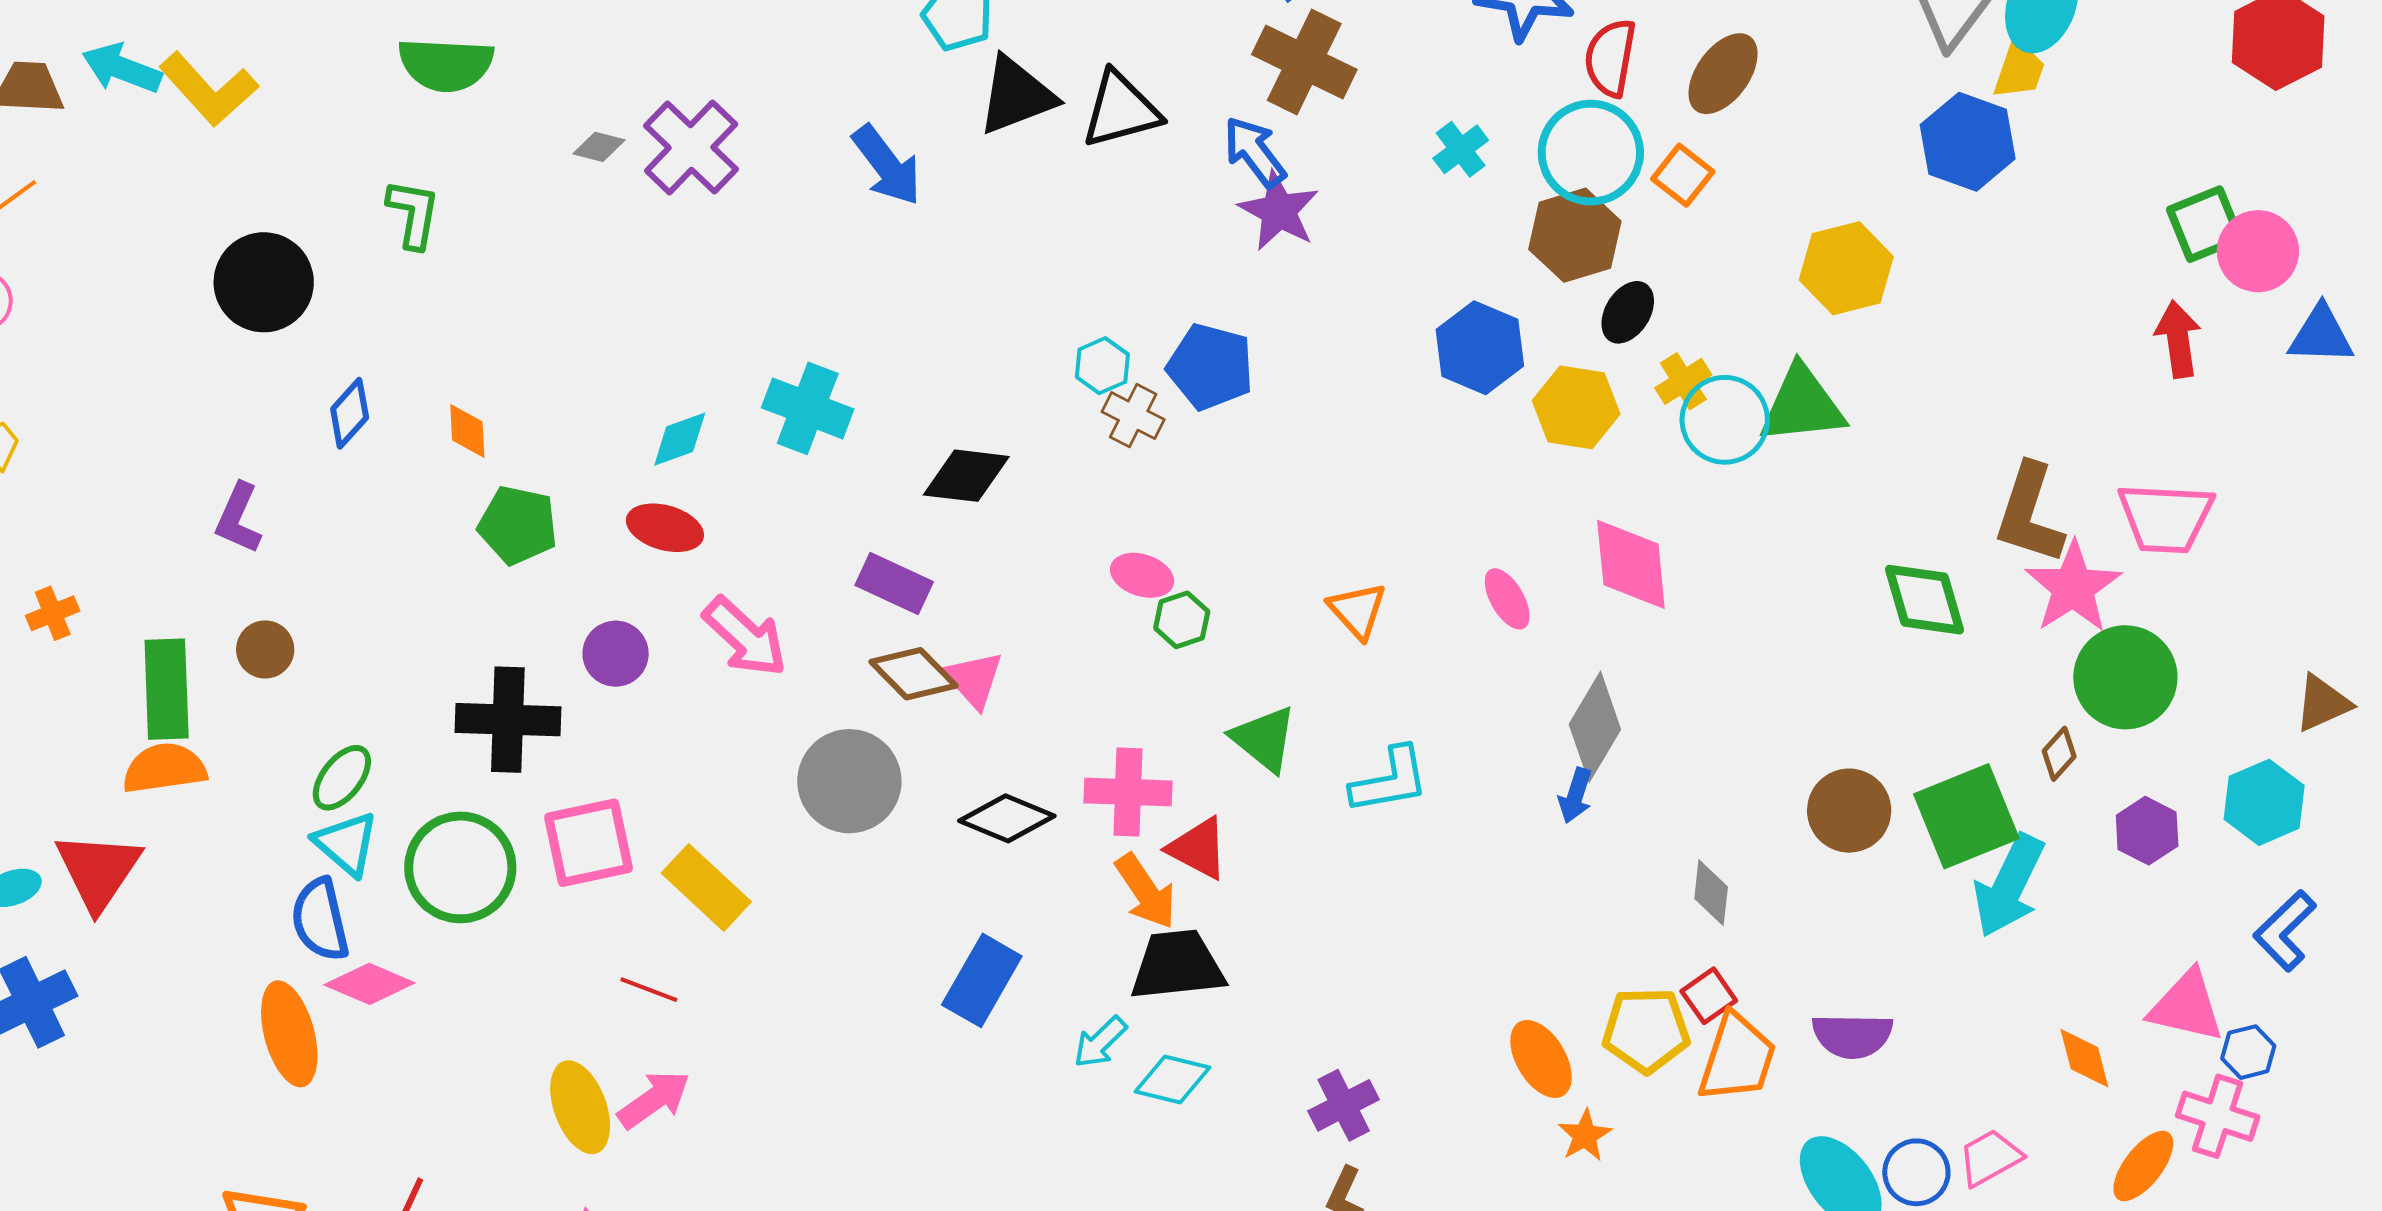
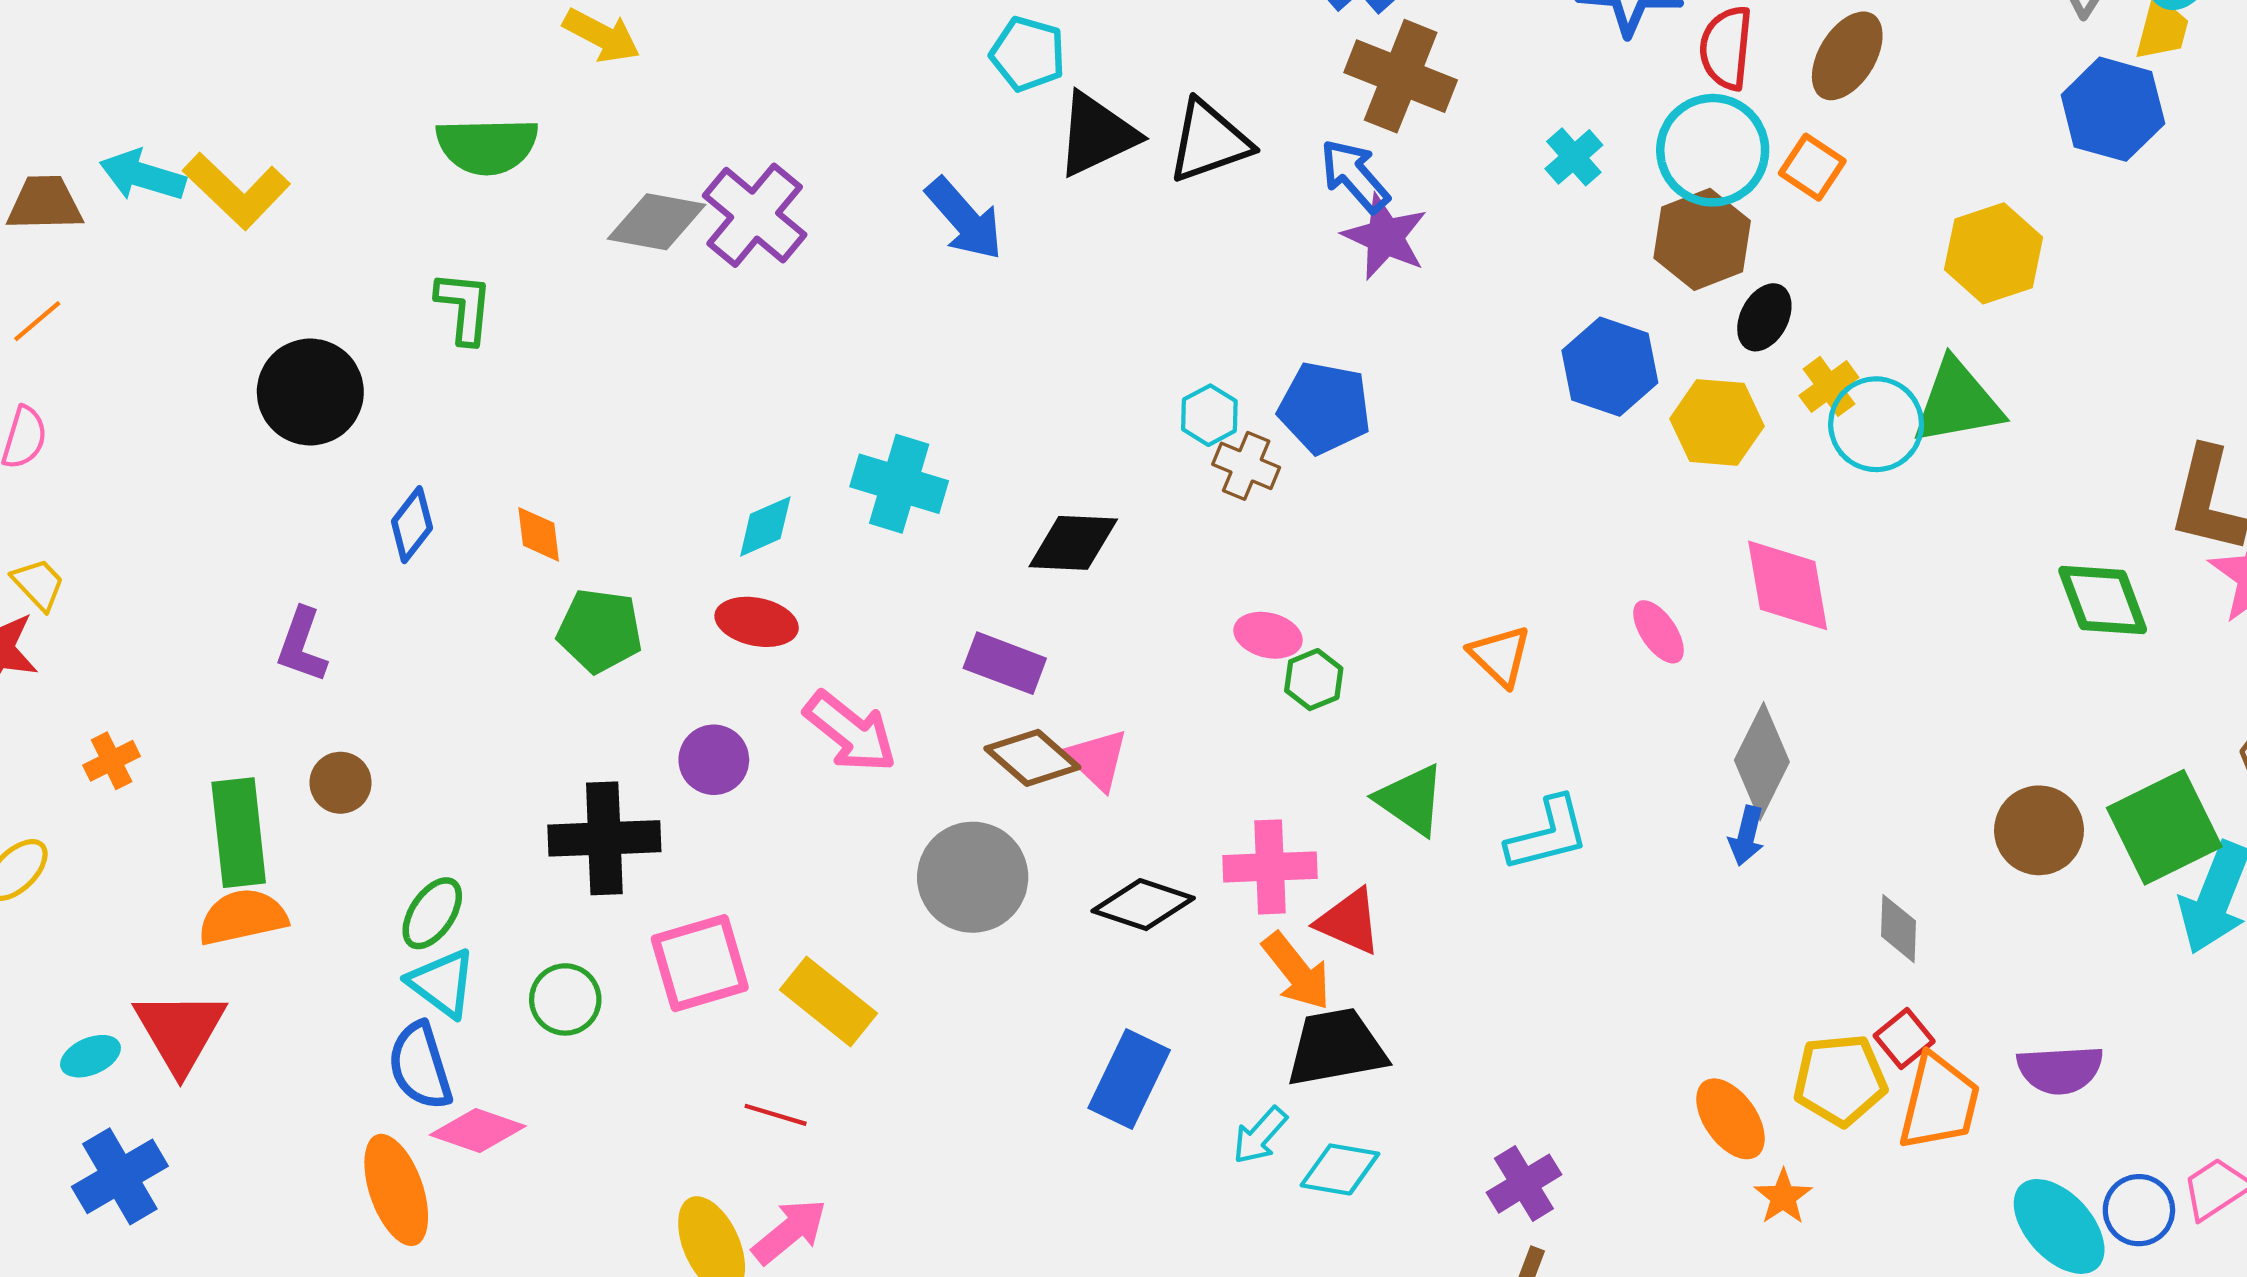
gray diamond: (599, 147) -> (657, 222), size x1.8
green circle: (460, 867) -> (565, 999), size x0.6

